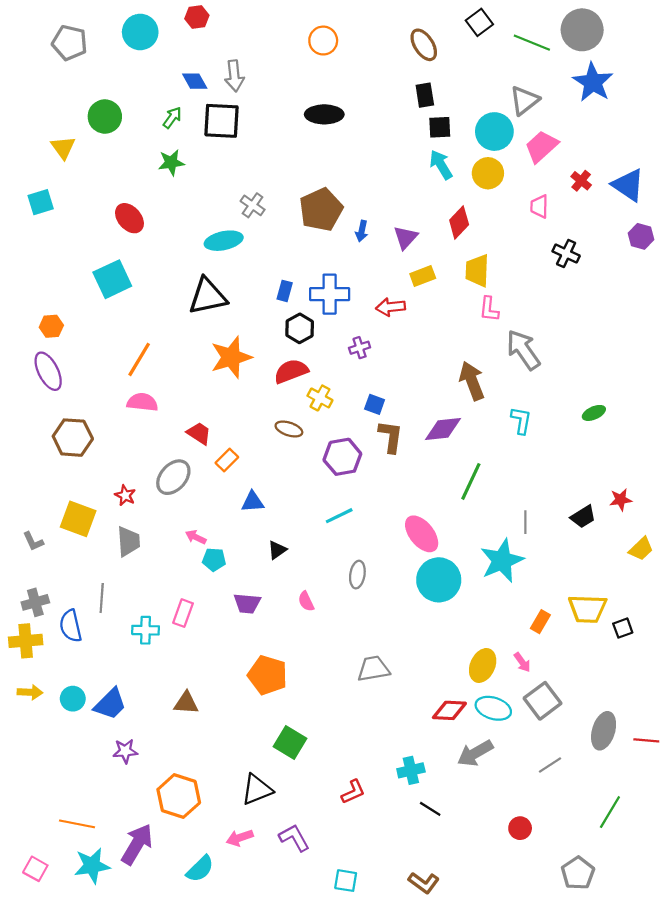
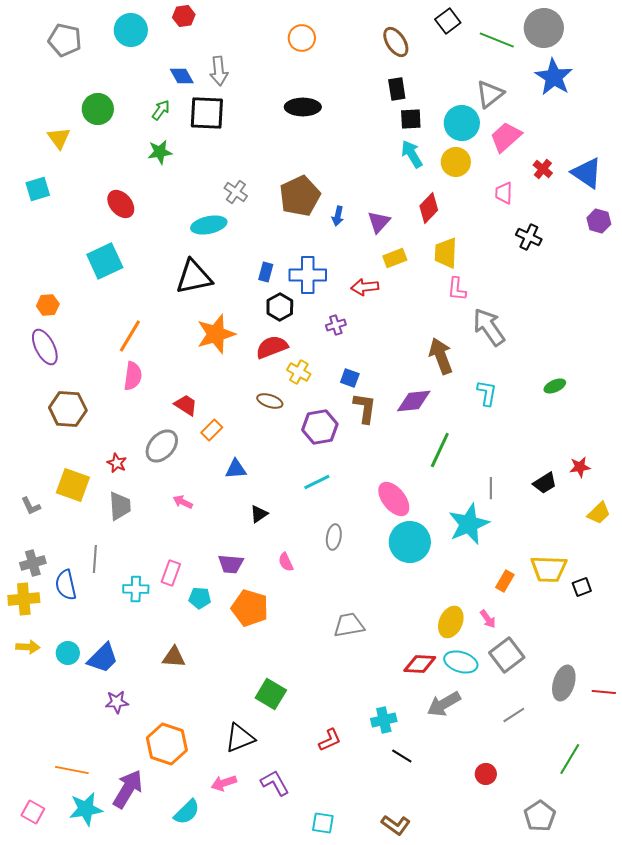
pink semicircle: (142, 402) -> (133, 376), turned 92
cyan pentagon: (214, 560) -> (200, 598), moved
orange pentagon: (268, 675) -> (250, 608), moved

